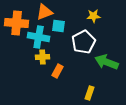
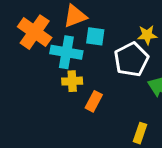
yellow star: (94, 16) -> (147, 35), moved
orange cross: (17, 23) -> (35, 32), turned 30

